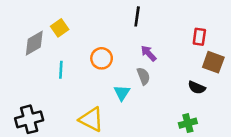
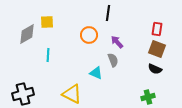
yellow square: (60, 28) -> (47, 22), turned 32
orange circle: (102, 58) -> (89, 35), moved
brown square: (213, 62) -> (157, 49), moved
cyan triangle: (122, 93) -> (96, 73), turned -40

